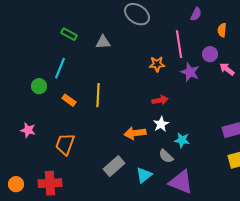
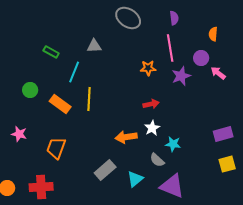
purple semicircle: (196, 14) -> (174, 18), moved, turned -32
green rectangle: (69, 34) -> (51, 52), moved
cyan line: (60, 68) -> (74, 72), moved
purple star: (190, 72) -> (181, 76), turned 30
orange rectangle: (69, 100) -> (60, 104), size x1.5

